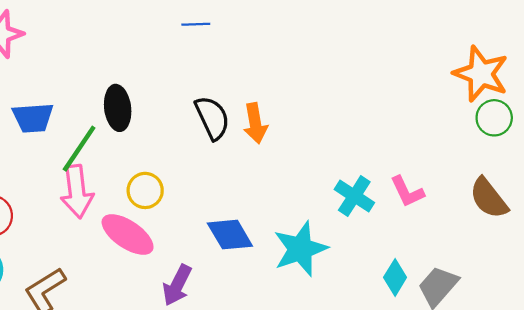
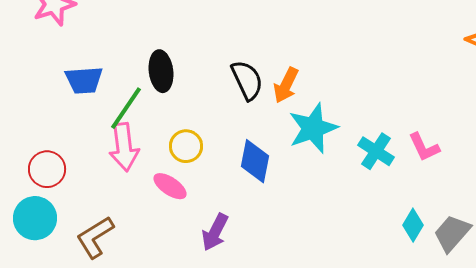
orange arrow: (255, 123) -> (286, 85), turned 36
pink ellipse: (128, 235) -> (170, 186), size x0.7
blue diamond: (230, 235) -> (255, 161), moved, turned 42
cyan star: (300, 249) -> (313, 128), moved

